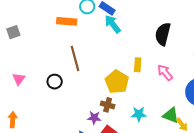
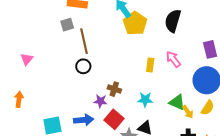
gray square: (13, 32) -> (67, 25), moved
yellow rectangle: (138, 65) -> (150, 65), moved
black circle: (55, 82) -> (83, 66), moved
yellow pentagon: (117, 82) -> (135, 23), moved

